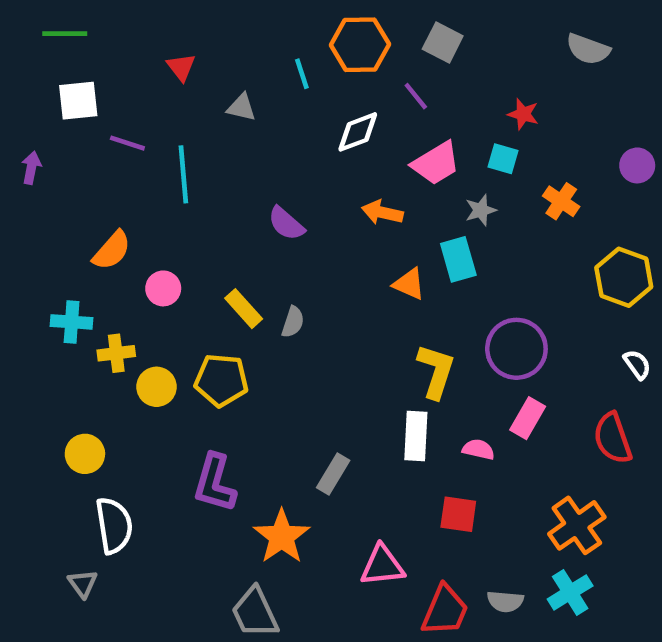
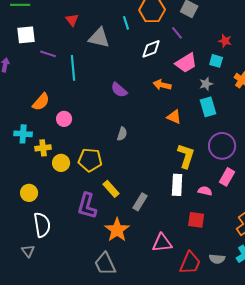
gray triangle: (241, 107) -> (99, 38), size x1.6
cyan rectangle: (458, 259) -> (208, 107), moved
yellow rectangle: (244, 309) -> (111, 189), moved

